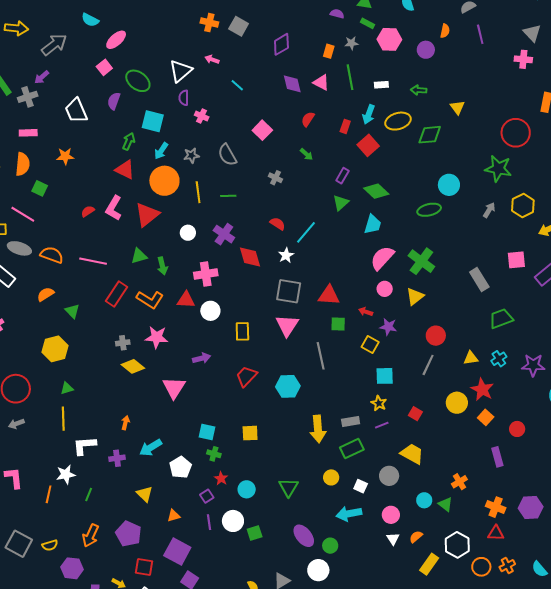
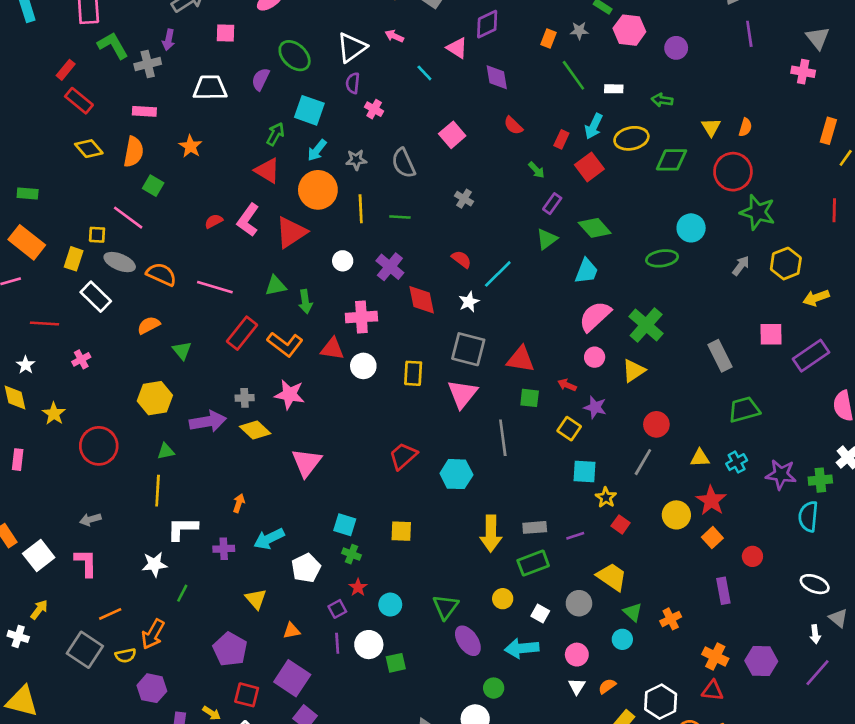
orange semicircle: (445, 31) -> (745, 127), moved
pink square: (104, 67) -> (226, 33), moved, turned 35
purple arrow: (42, 77) -> (169, 40), turned -42
green line: (350, 77) -> (573, 75), turned -30
pink triangle: (321, 83) -> (457, 48), moved
white trapezoid: (76, 111) -> (210, 88), turned 108
red semicircle: (308, 119) -> (513, 125), turned -84
red circle: (516, 133) -> (733, 172), moved
green arrow: (306, 154) -> (536, 170), moved
orange star: (65, 156) -> (190, 146), turned 30
yellow rectangle: (242, 331) -> (413, 373), moved
purple arrow: (202, 358) -> (208, 421), moved, size x1.5
yellow star: (379, 403) -> (606, 497), moved
gray arrow: (16, 424) -> (90, 519), moved
orange line: (49, 494) -> (110, 614), moved, turned 48
green triangle: (445, 504) -> (633, 612), moved
orange arrow: (90, 535) -> (153, 634), moved
purple ellipse: (304, 536) -> (468, 641), moved

